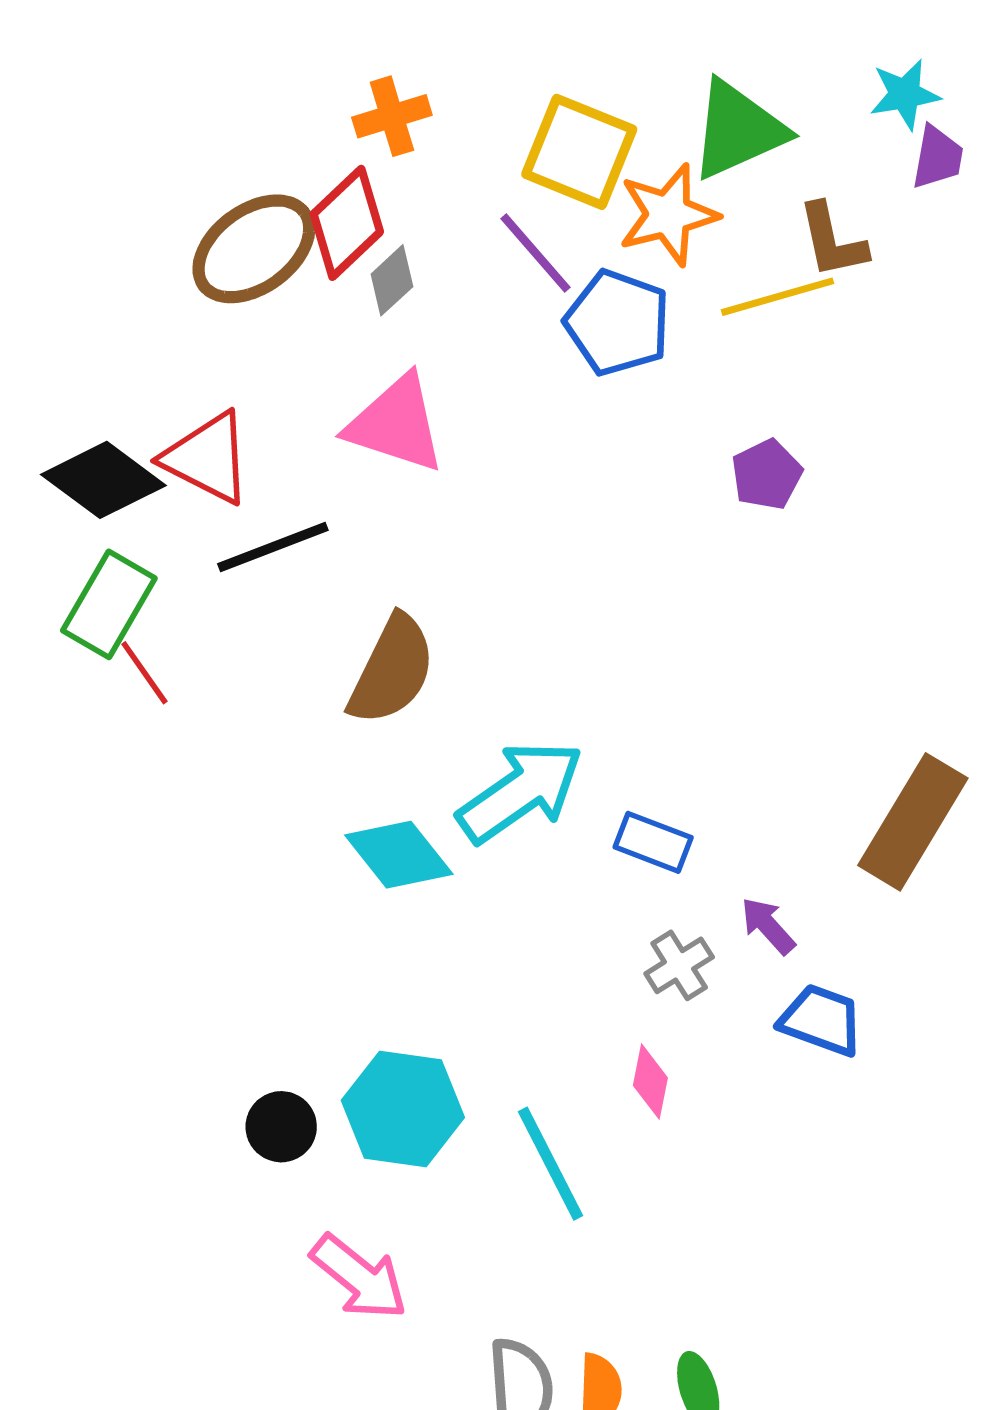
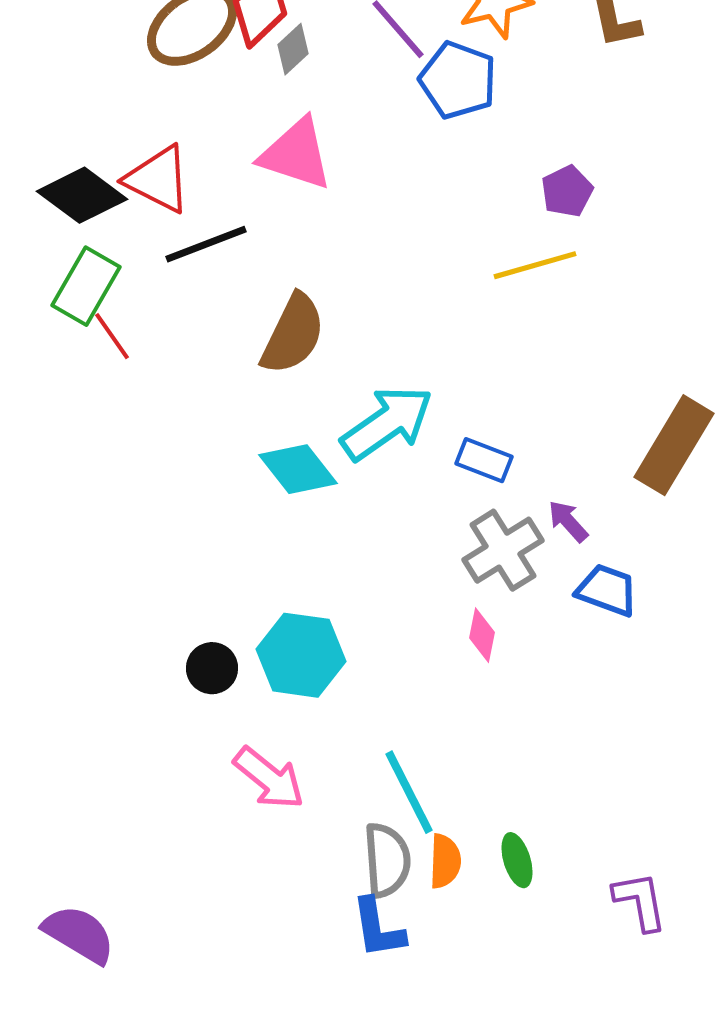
yellow line: (778, 297) -> (535, 265), moved
gray cross: (679, 965) -> (503, 550), size x1.6
cyan line: (551, 1164) -> (409, 792), moved

